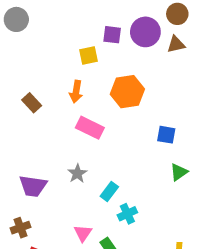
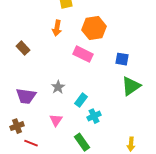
brown rectangle: (32, 103) -> (23, 48), moved
pink rectangle: (90, 128) -> (83, 54), moved
green triangle: (179, 172) -> (131, 86), size x1.5
pink triangle: (83, 233) -> (56, 120), moved

